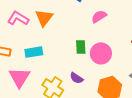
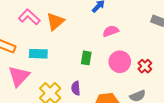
pink circle: (101, 53) -> (120, 62), moved
purple semicircle: (77, 78) -> (76, 88), turned 40

